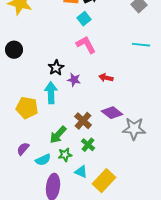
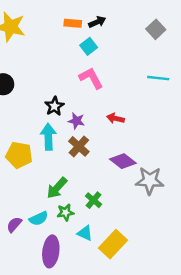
brown cross: (83, 121) -> (79, 146), moved
purple semicircle: (23, 149) -> (14, 225), moved

